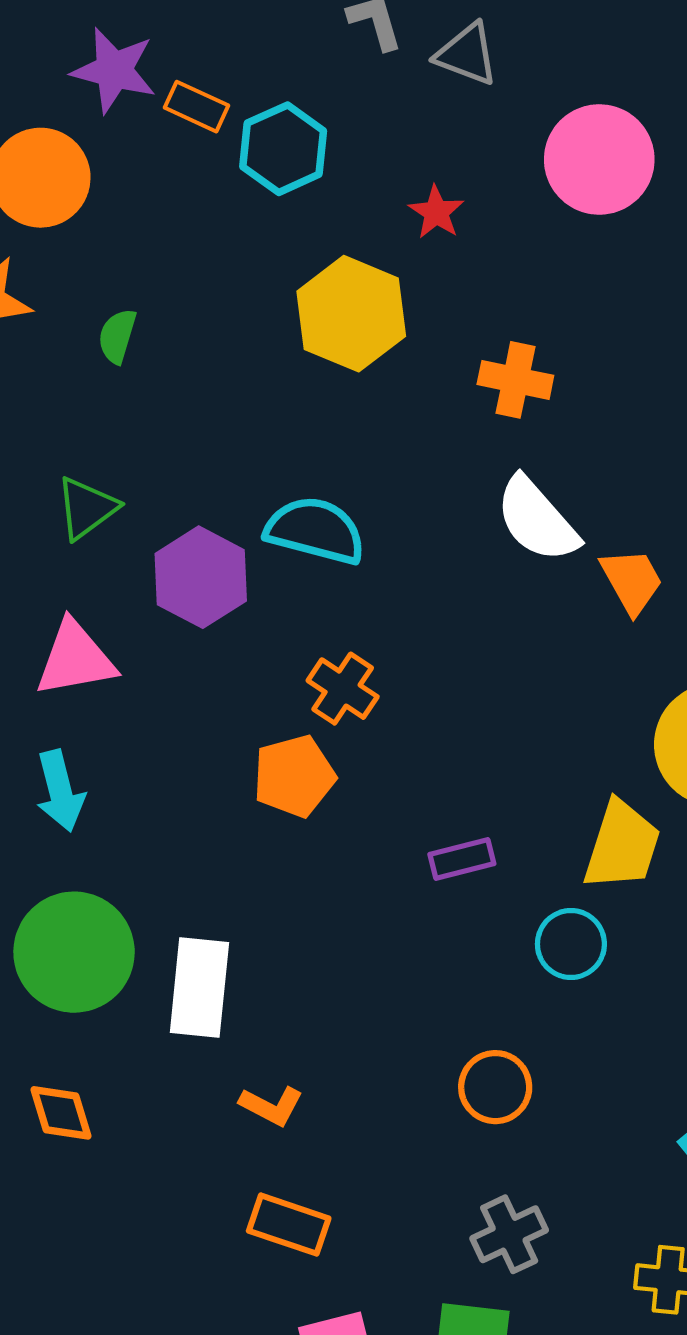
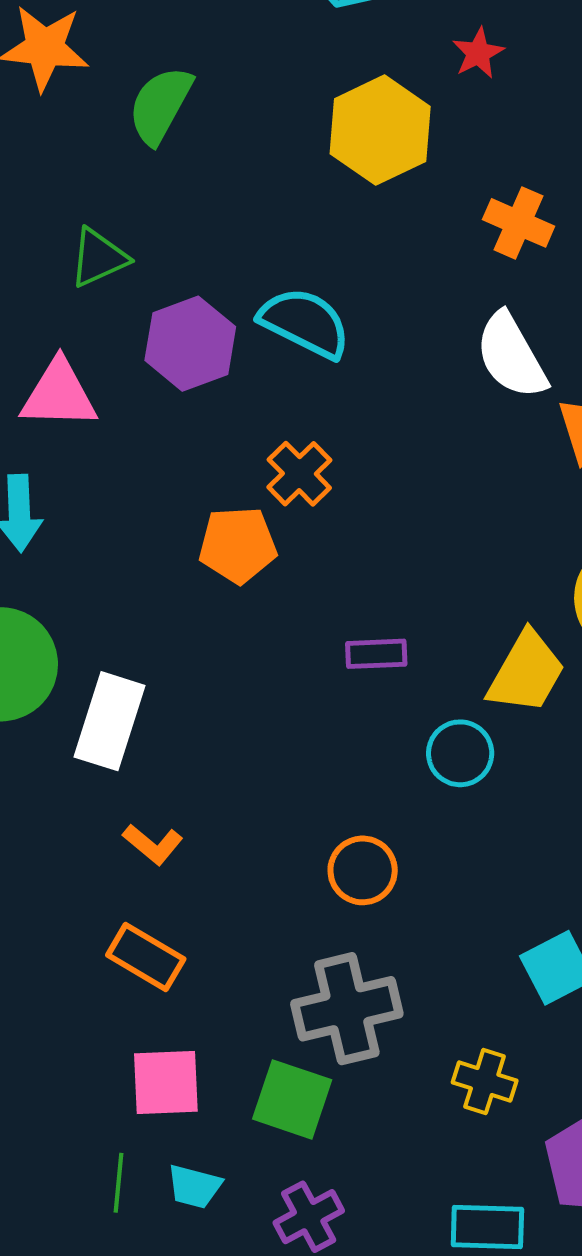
green semicircle: (117, 336) -> (160, 105), size x1.6
gray cross: (509, 1234) -> (347, 1009), size x1.5

